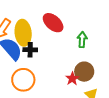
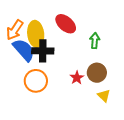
black cross: (30, 50) -> (43, 51), size x1.5
red star: (72, 79) -> (77, 78), moved

